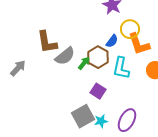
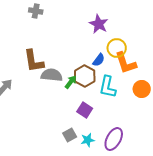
gray semicircle: (65, 56) -> (52, 75), turned -135
gray square: (83, 116) -> (70, 135), size x0.6

